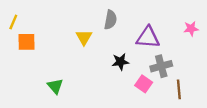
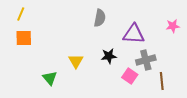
yellow line: (13, 22) -> (21, 14), moved
yellow triangle: (84, 37) -> (76, 61), moved

